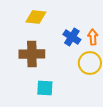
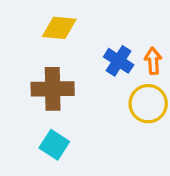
cyan square: (45, 88) -> (54, 145), moved, turned 30

